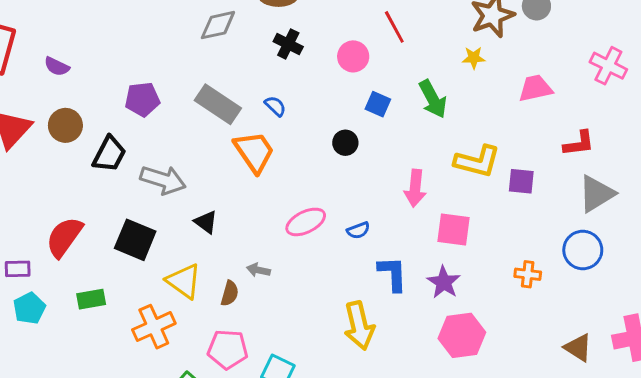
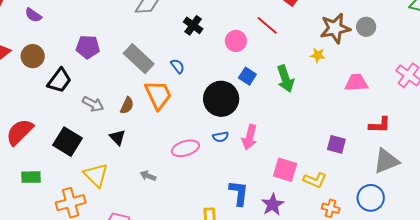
red line: (394, 27) -> (267, 25), turned -30
black circle: (345, 143) -> (221, 99), size x2.0
yellow L-shape: (477, 161) -> (315, 180), moved, size x0.7
gray arrow: (163, 180) -> (93, 104), size x0.7
pink arrow: (415, 188) -> (250, 137), moved
blue semicircle: (358, 230) -> (221, 137), moved
brown semicircle: (230, 293) -> (127, 105), moved

